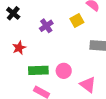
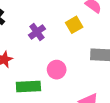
pink circle: (64, 71) -> (57, 70), moved

